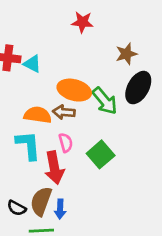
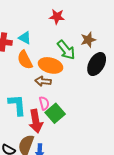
cyan triangle: (32, 64) -> (25, 38), moved
green arrow: (105, 101) -> (66, 50), moved
orange semicircle: (38, 115) -> (25, 60), moved, turned -126
green square: (101, 154) -> (55, 113), moved

